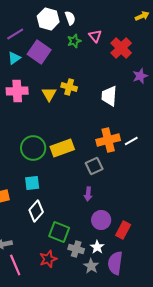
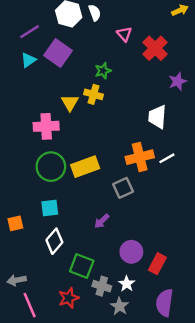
green star: (74, 41) -> (103, 71), moved
pink cross: (17, 91) -> (46, 126), moved
white trapezoid: (109, 96) -> (157, 117), moved
purple arrow: (88, 194) -> (102, 221), moved, turned 40
purple semicircle: (115, 263) -> (165, 303), moved

